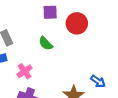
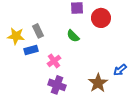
blue arrow: (98, 81) -> (120, 70), turned 104

